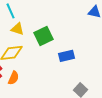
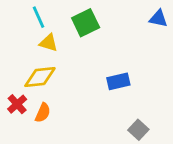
green square: (44, 36) -> (86, 23), moved

